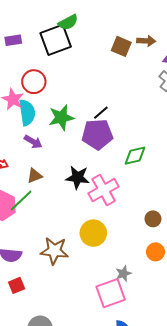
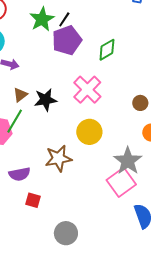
green star: (61, 118) -> (42, 19), moved
black star: (78, 177) -> (45, 100), moved
gray star: (123, 273) -> (128, 161), size x1.8
red square: (17, 285) -> (33, 200), turned -35

